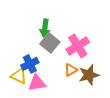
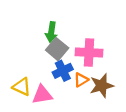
pink cross: (78, 46) -> (89, 52), turned 35
blue cross: (30, 64) -> (63, 71), moved

